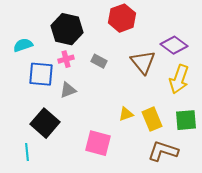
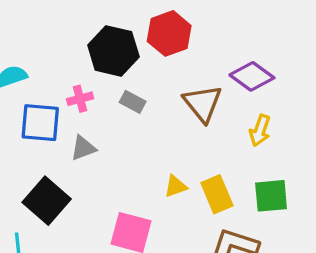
black hexagon: (67, 29) -> (113, 51), moved
yellow arrow: (179, 79) -> (260, 131), size x0.7

